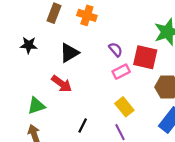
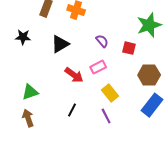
red square: (145, 57) -> (129, 48), size x0.6
pink rectangle: (121, 72) -> (98, 67), moved
red arrow: (62, 84) -> (74, 75), moved

